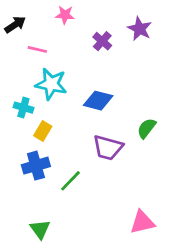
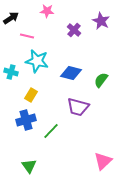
cyan cross: (23, 108) -> (11, 72), moved
green semicircle: (146, 128) -> (101, 80), moved
pink triangle: (142, 222) -> (103, 161), turned -30

